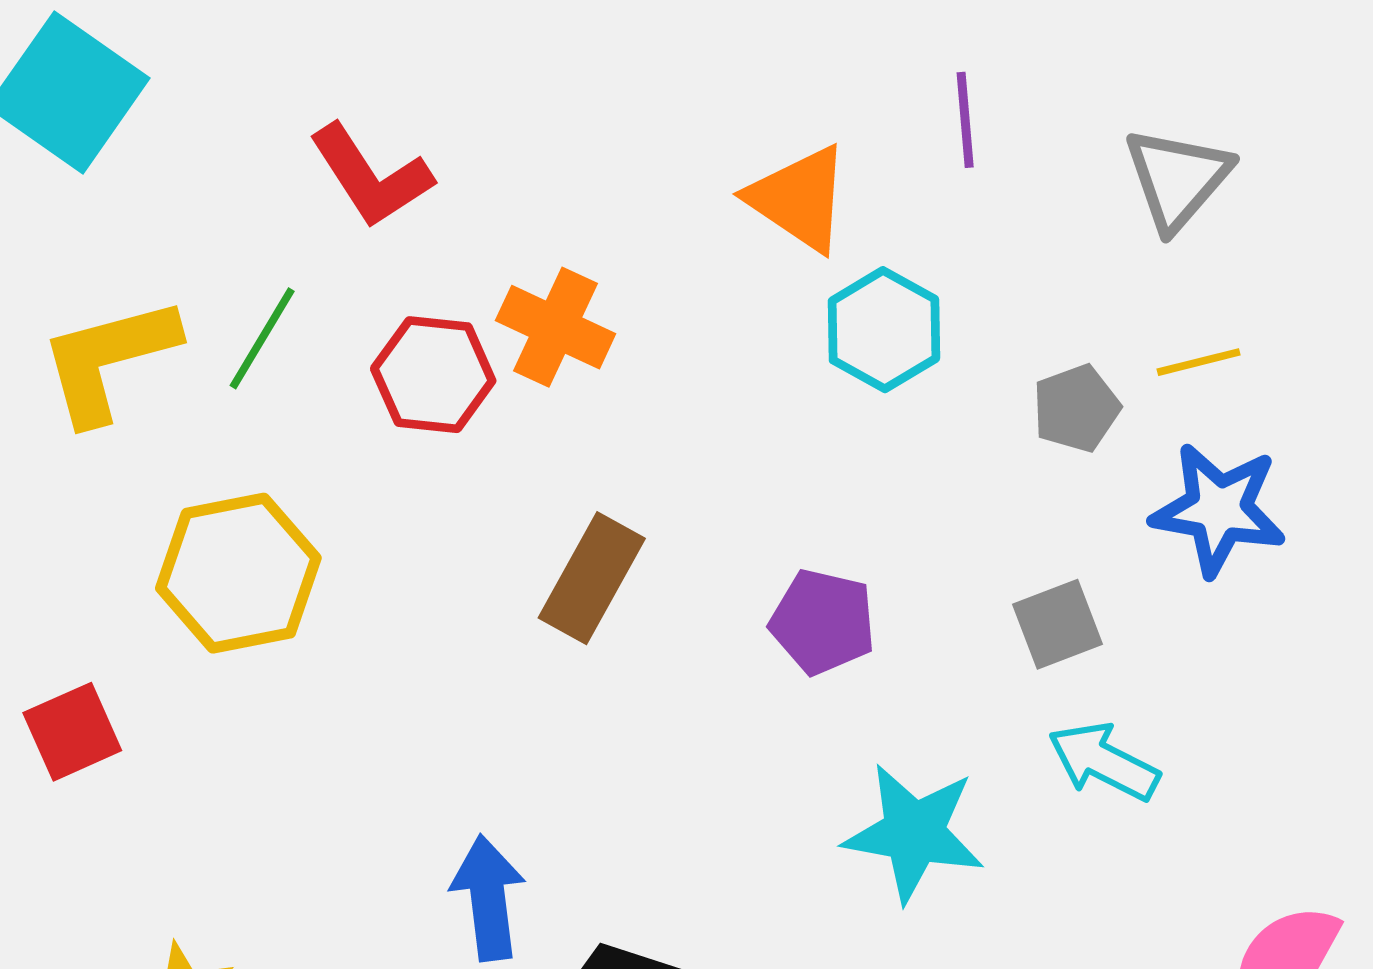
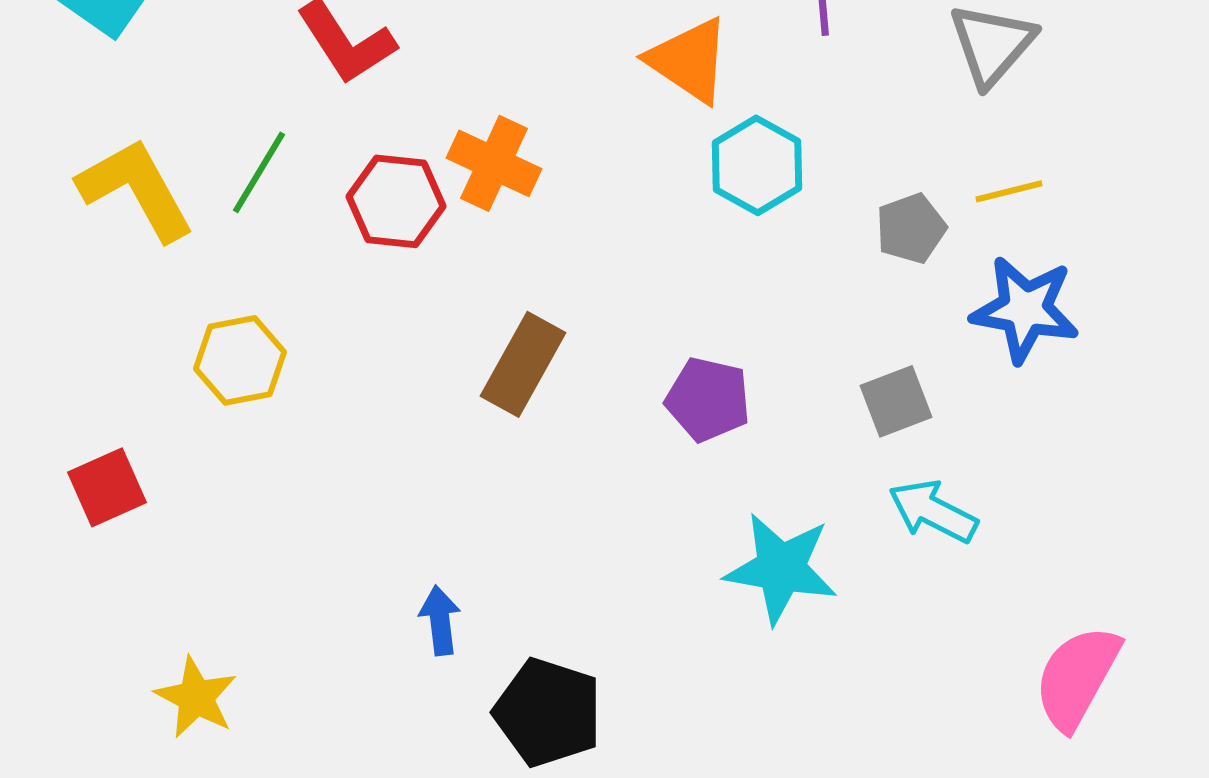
yellow L-shape: (109, 360) -> (136, 189), turned 76
yellow hexagon: (238, 573) -> (240, 360), size x0.7
blue arrow: (488, 898) -> (440, 620), size x0.7

